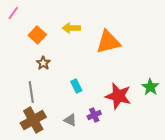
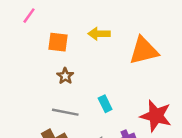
orange square: (37, 35) -> (58, 42), turned -36
gray line: (31, 92) -> (65, 112), moved, turned -70

